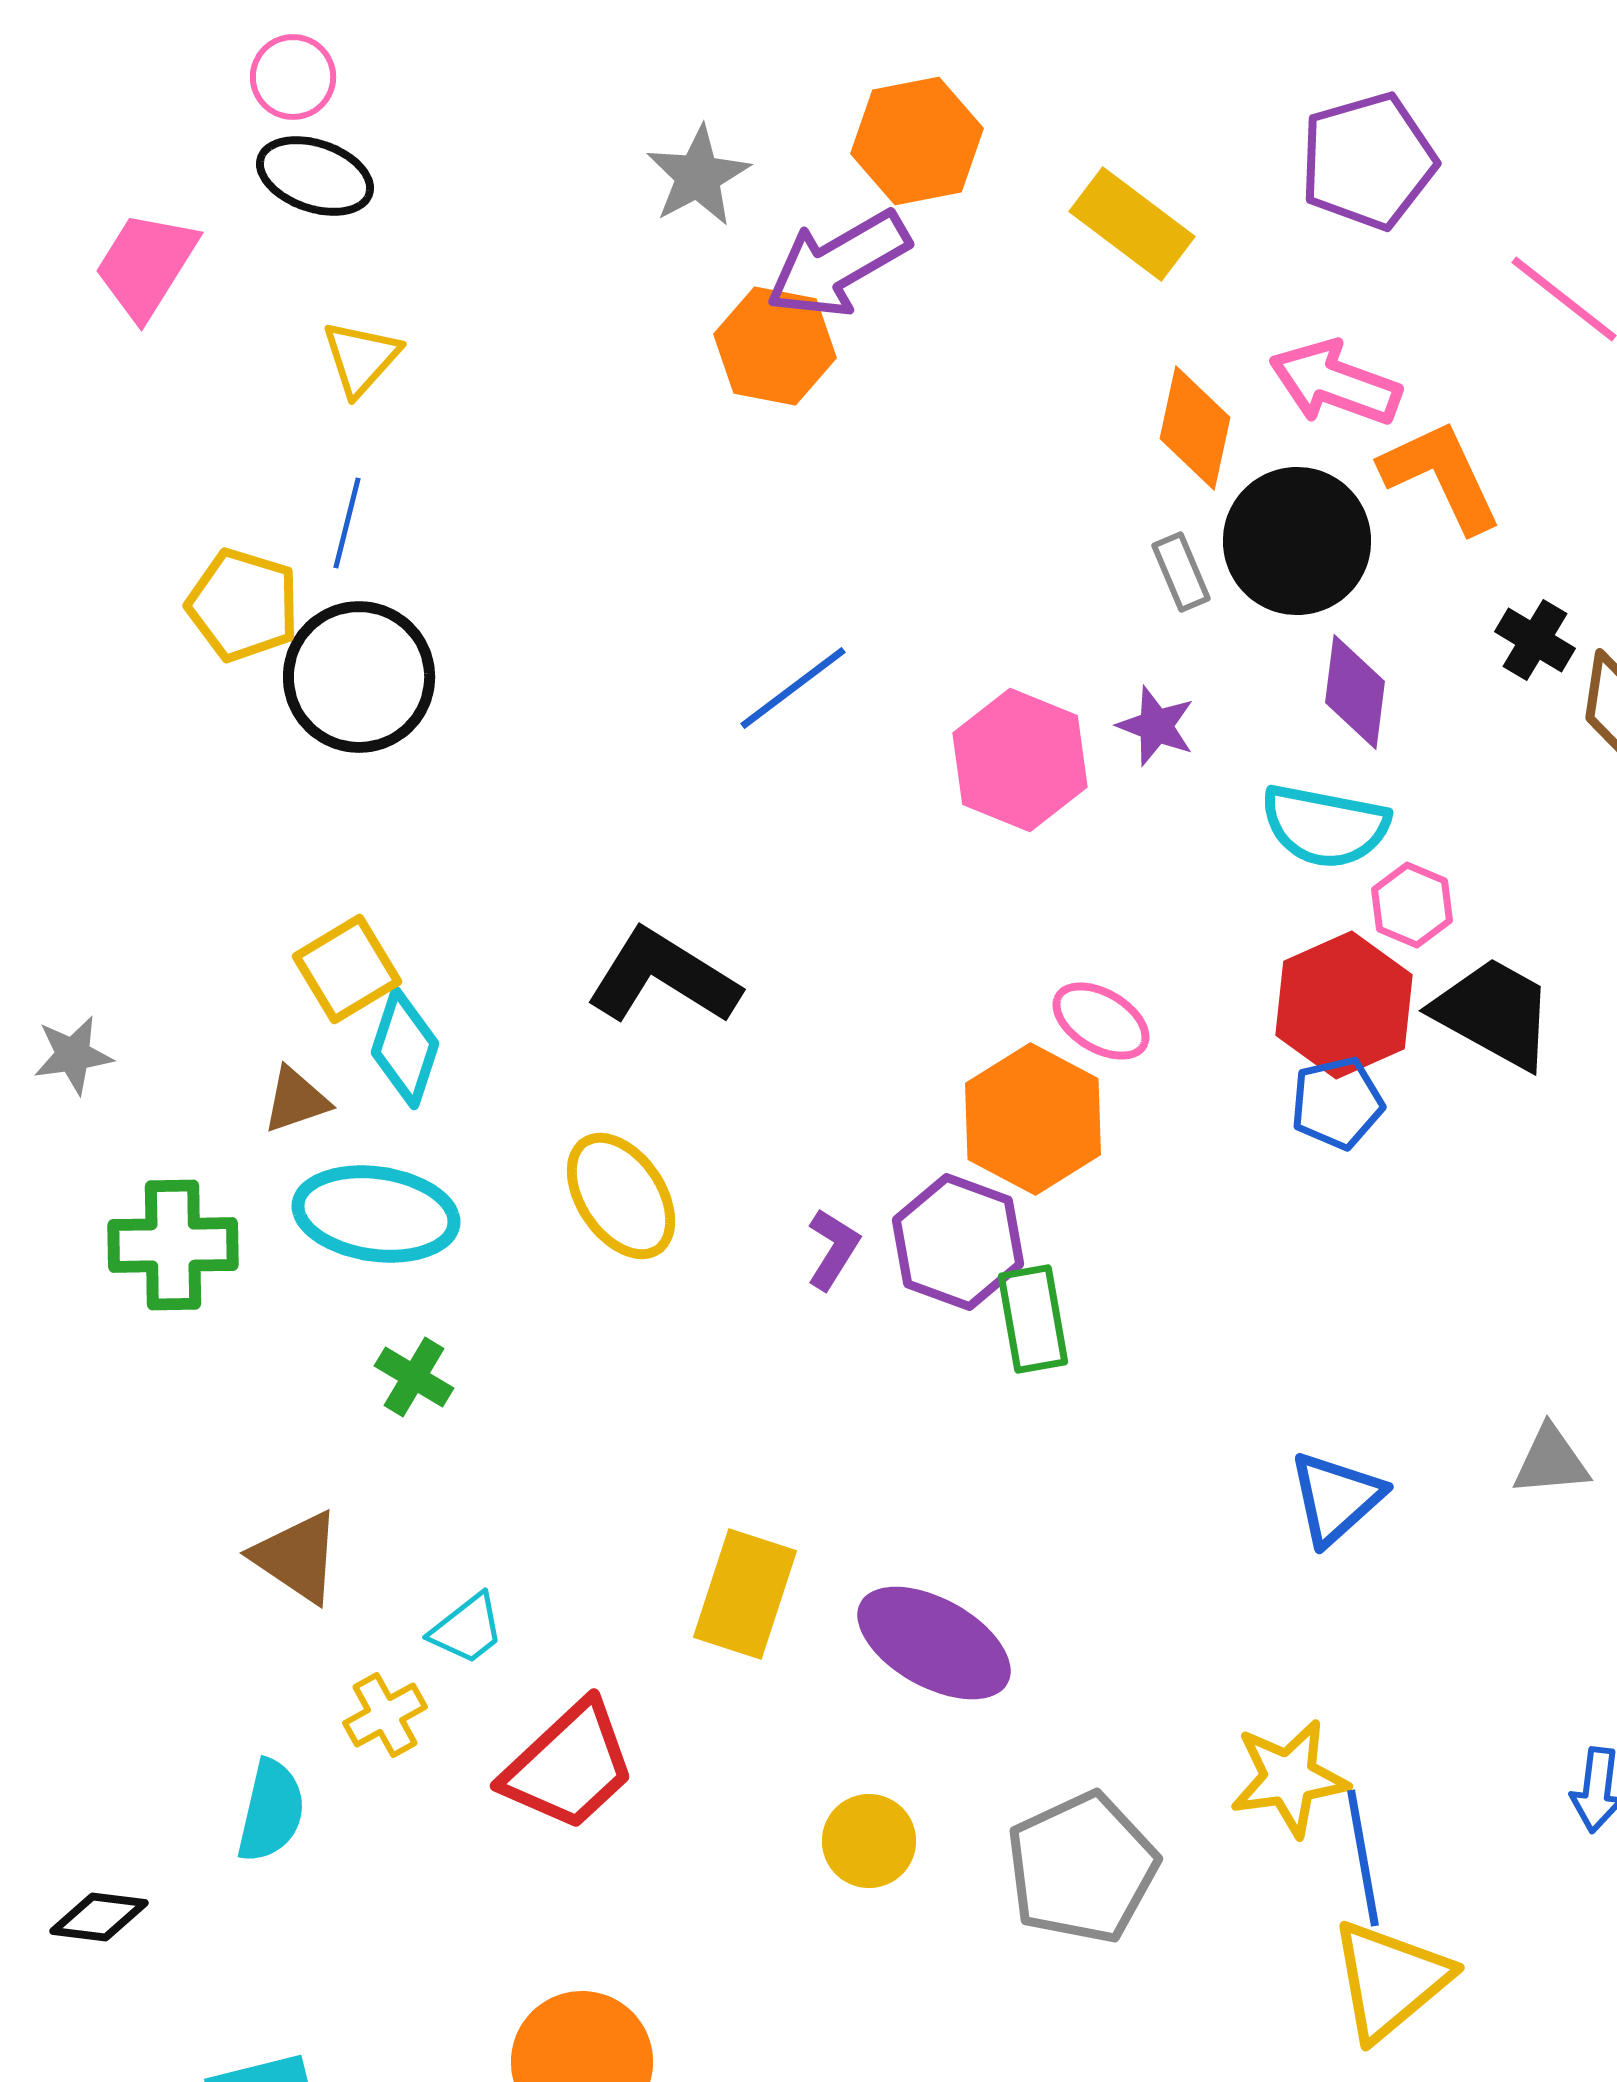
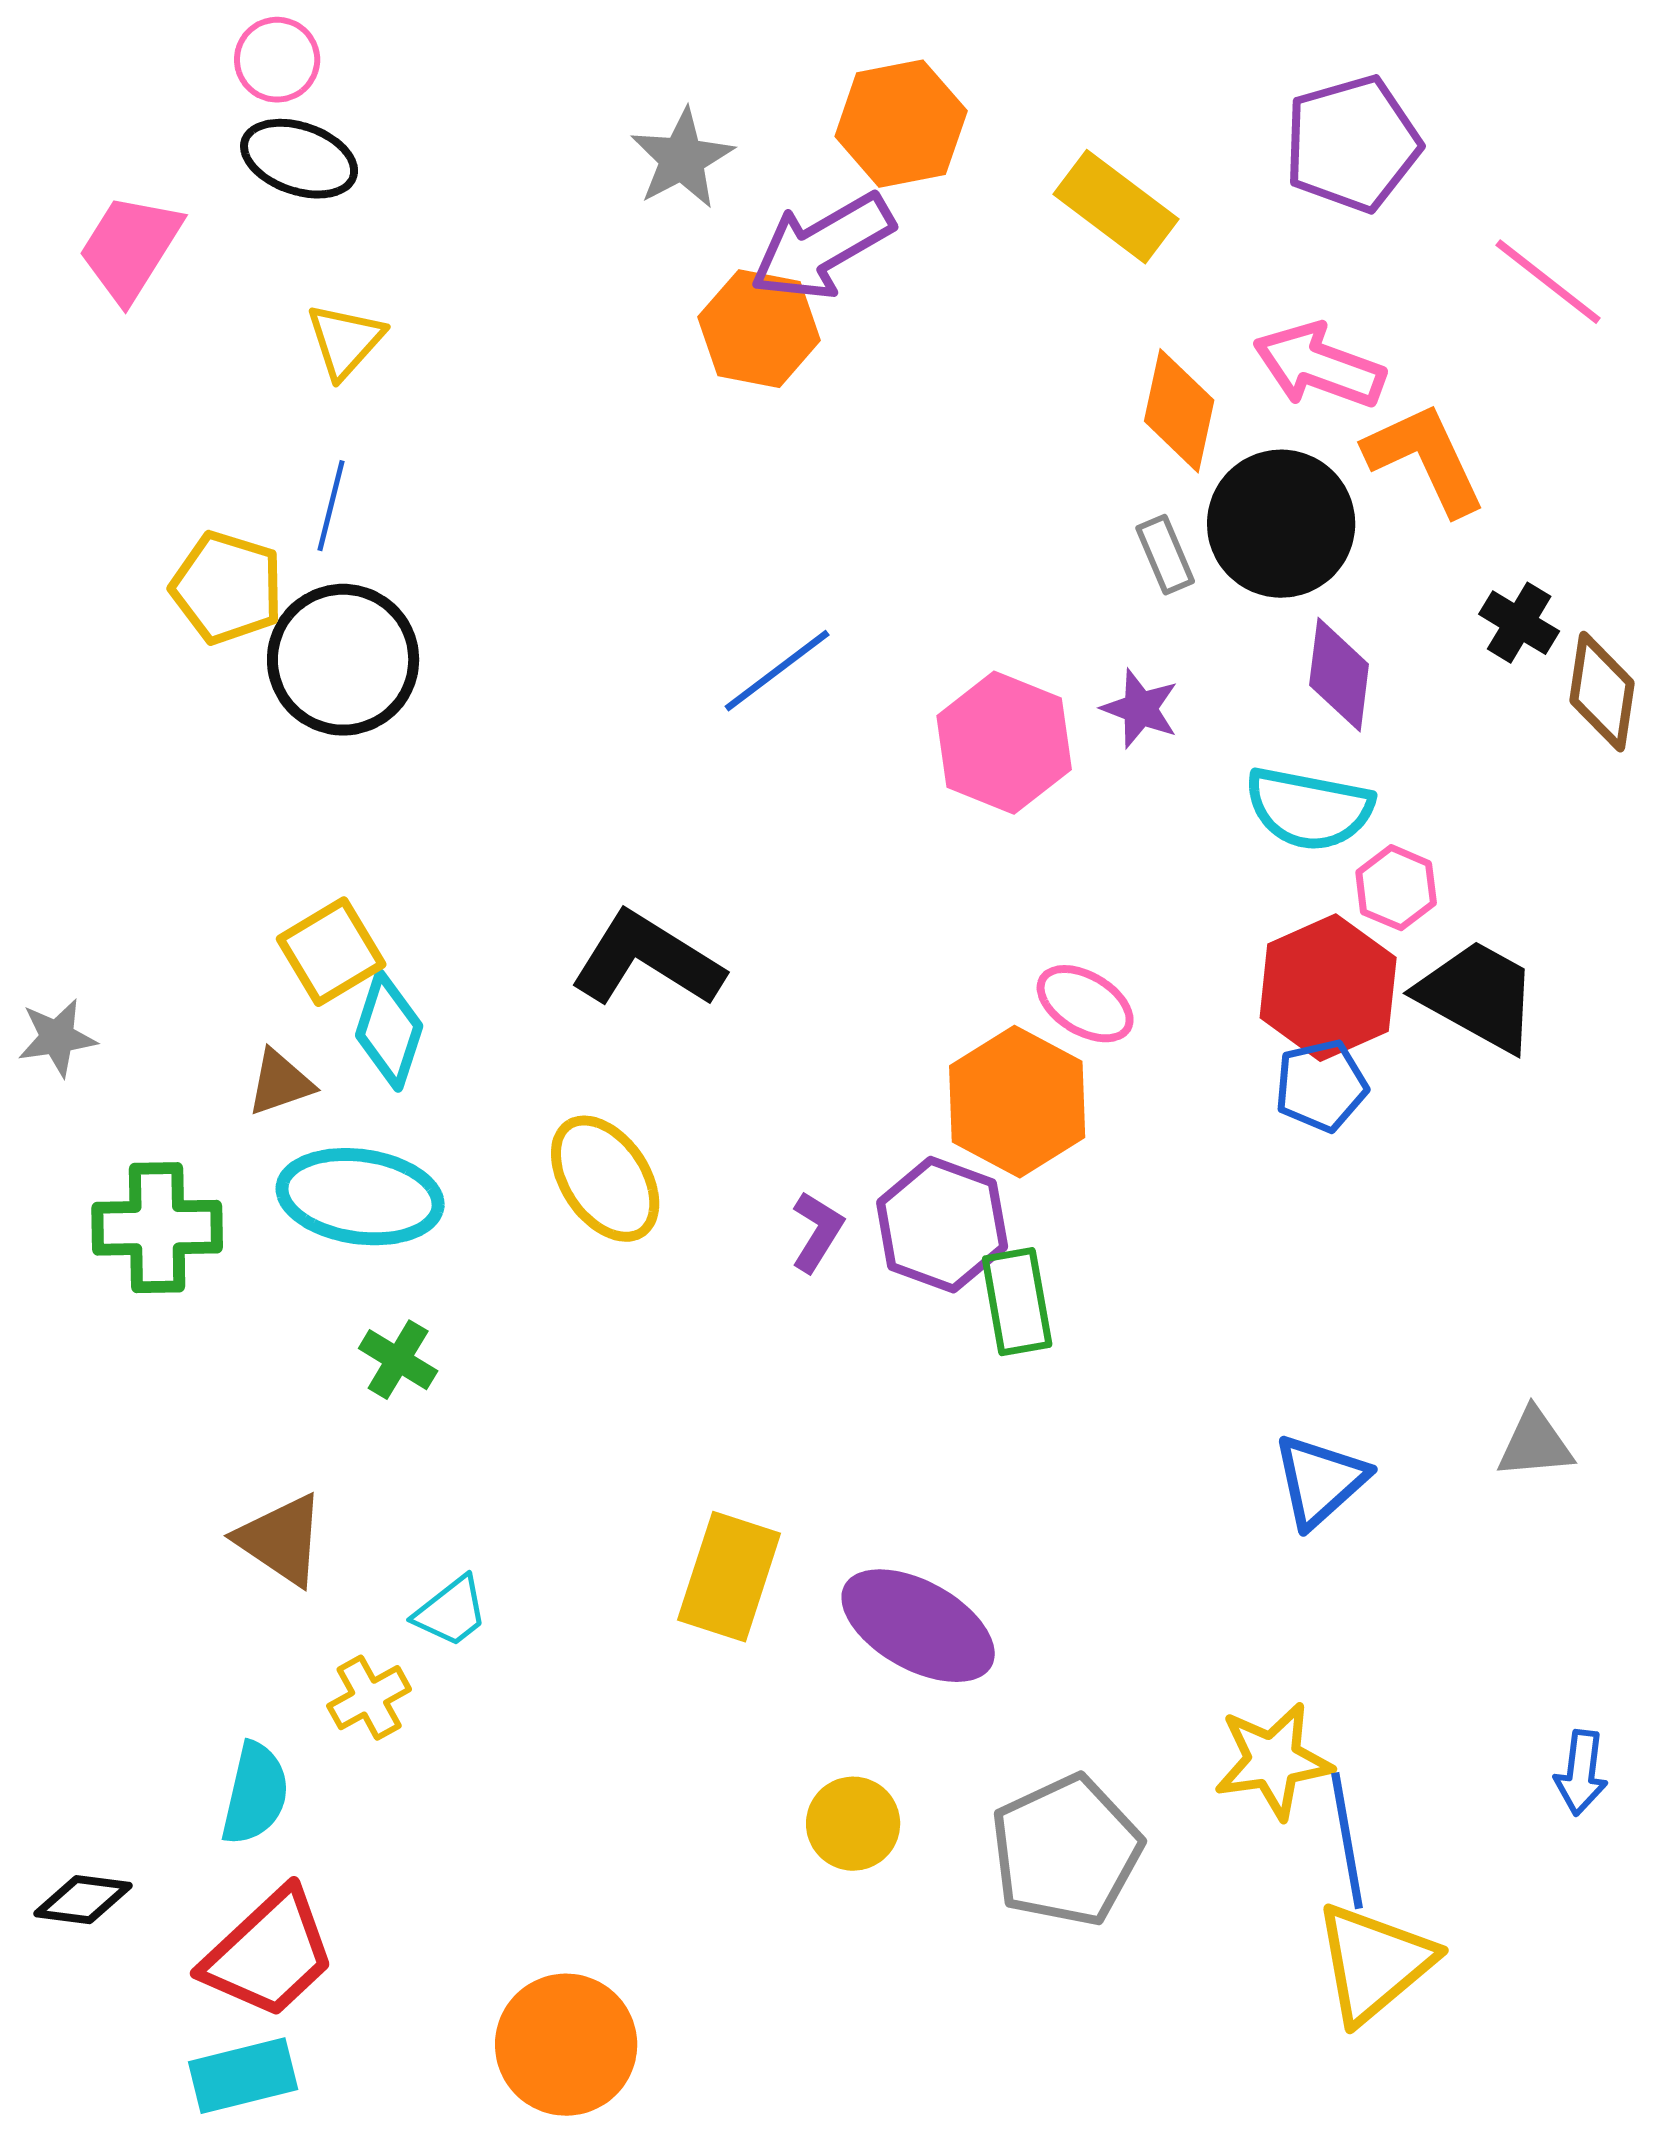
red trapezoid: (569, 1766) -> (269, 1954), moved

